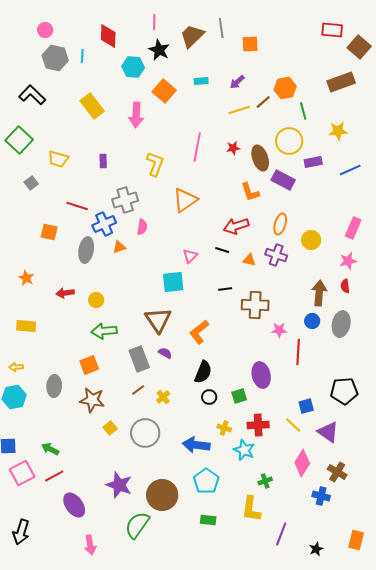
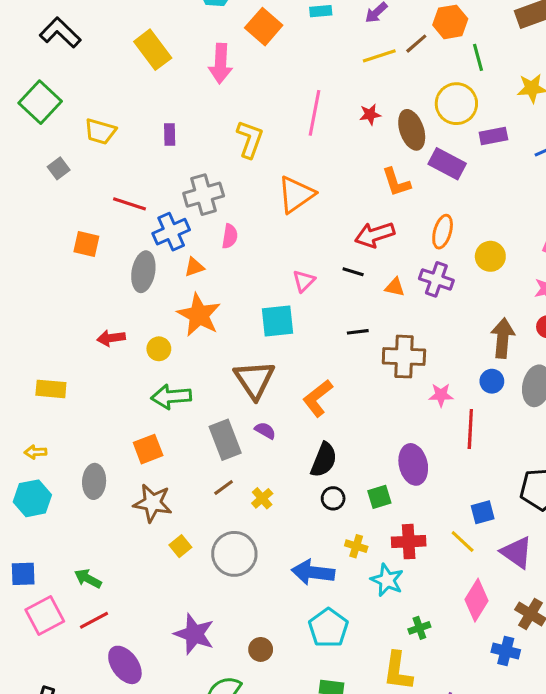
orange star: (26, 278) -> (199, 315), moved, size x1.8
brown circle: (162, 495) -> (261, 649), size x0.5

